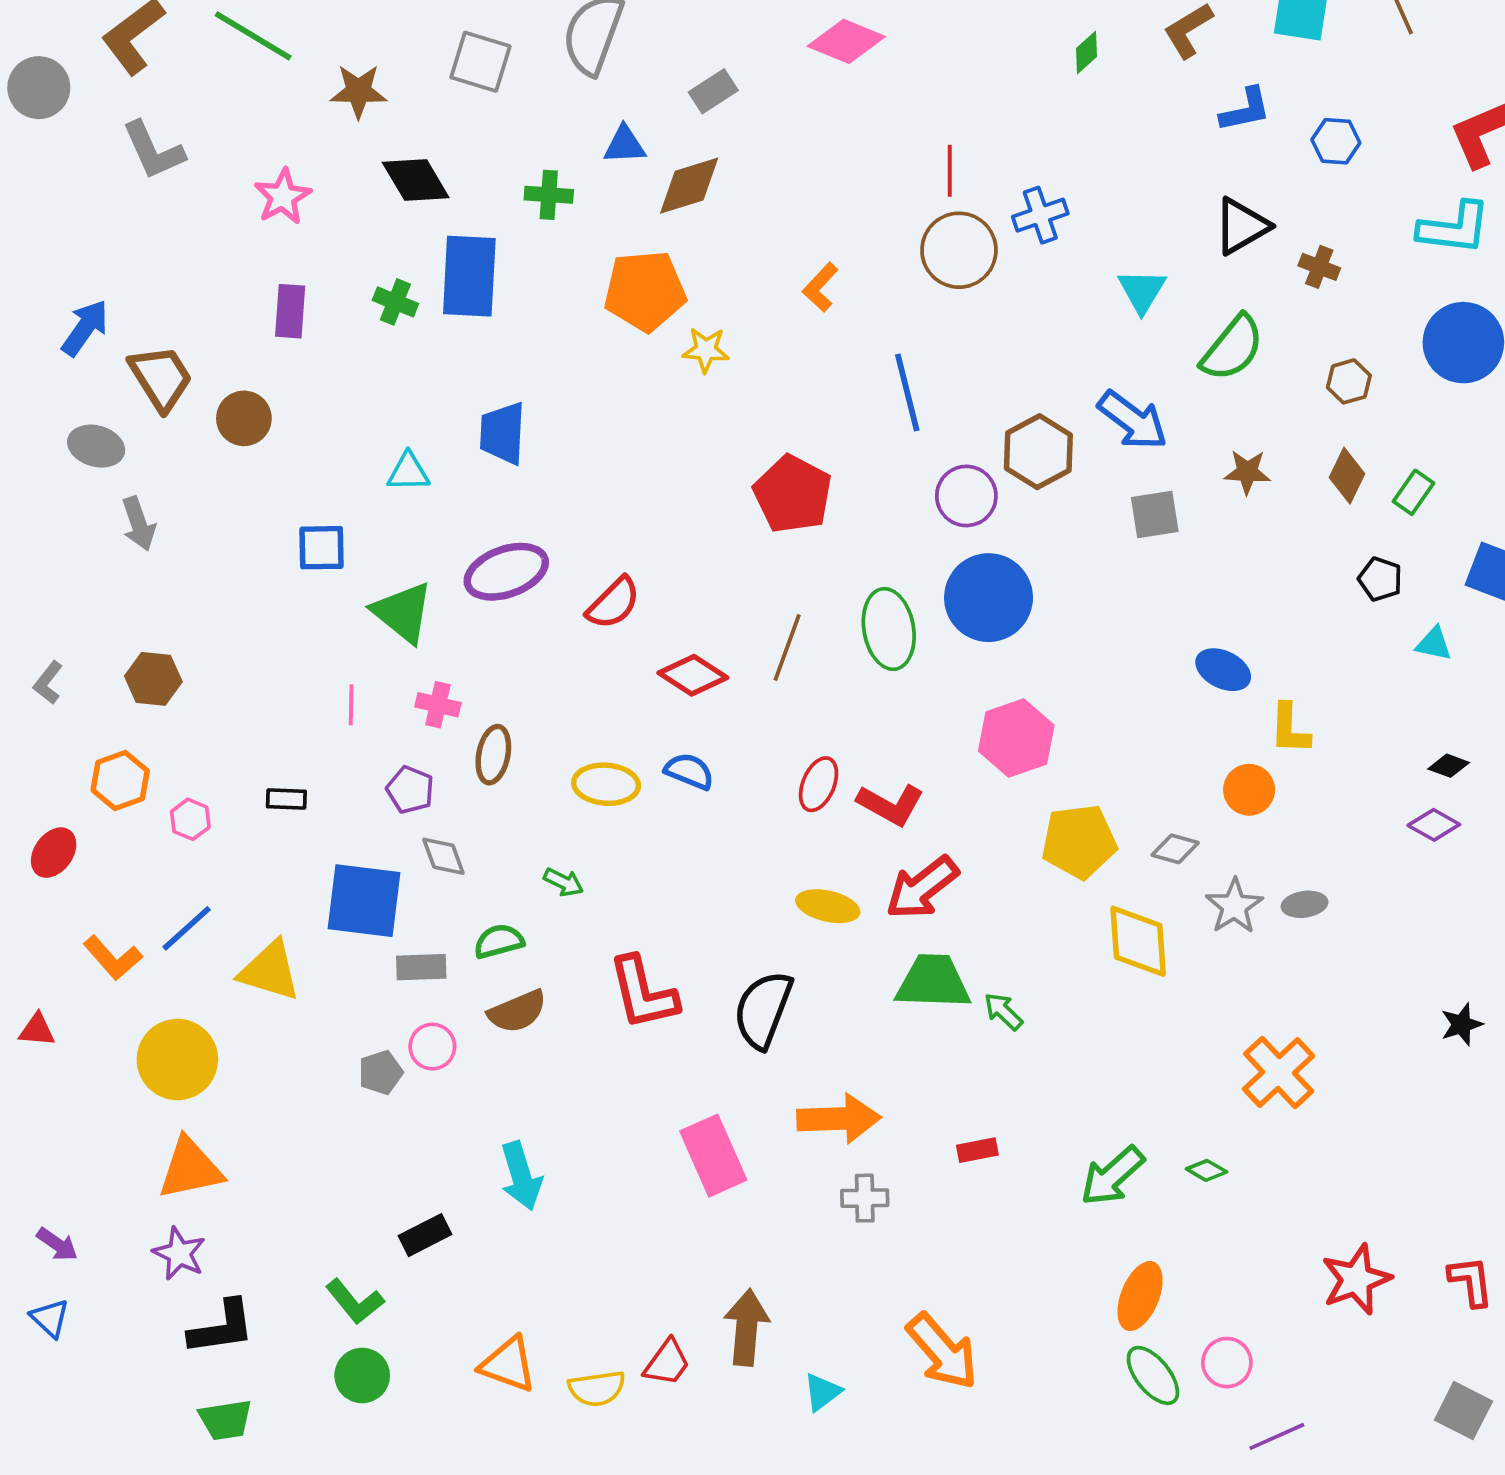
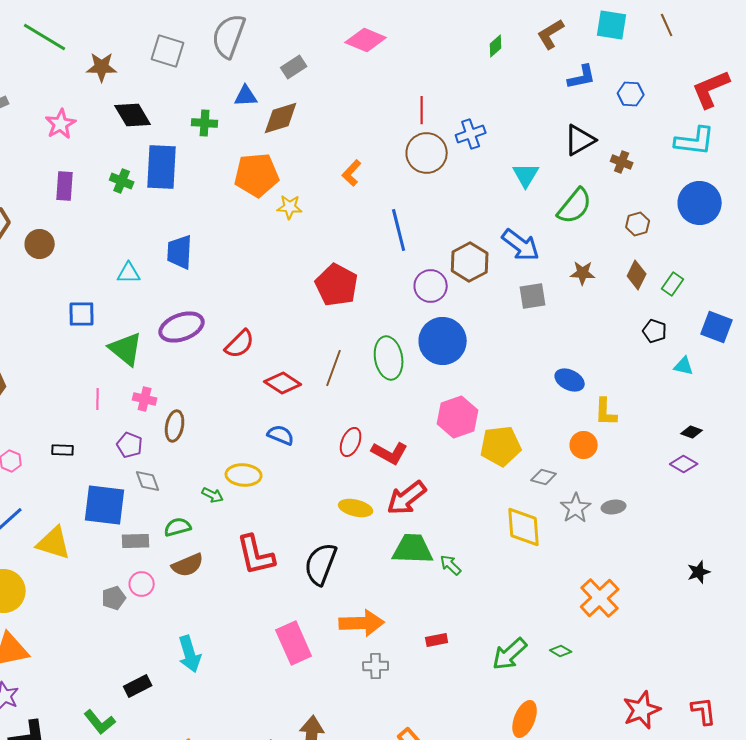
yellow ellipse: (606, 784) -> (244, 475), moved
yellow pentagon: (1079, 841) -> (501, 446), moved

